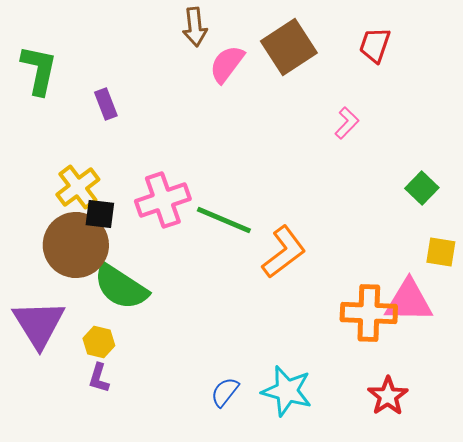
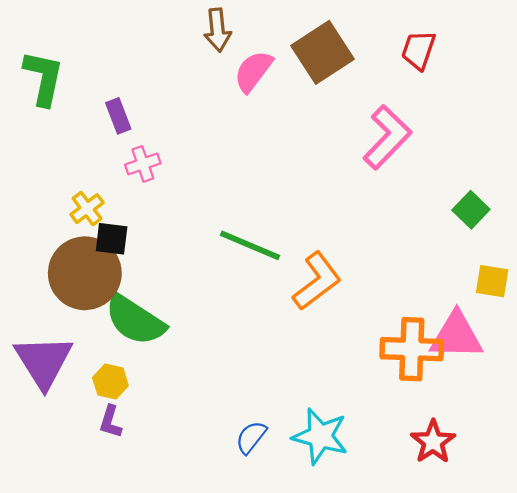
pink L-shape: (347, 123) -> (387, 137), size x1.8
yellow cross: (78, 187) -> (87, 209), size x0.7
pink cross: (163, 200) -> (143, 164), moved, size x0.6

